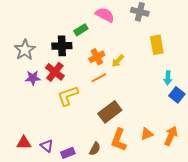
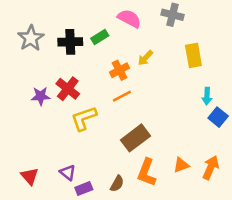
black cross: (62, 46) -> (70, 42), moved
gray star: (25, 50) -> (31, 38), moved
yellow arrow: (118, 61) -> (145, 58), moved
red triangle: (24, 143) -> (30, 176), turned 49
purple triangle: (47, 146) -> (68, 172), moved

